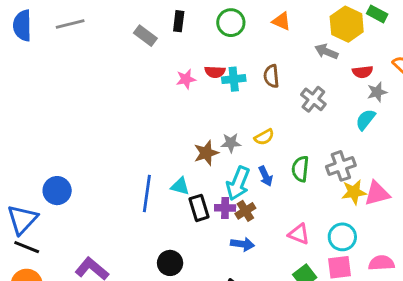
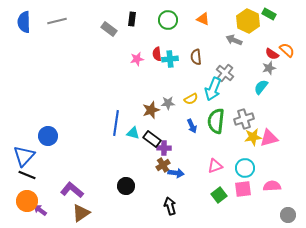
red semicircle: (215, 72) -> (157, 54), turned 80
red semicircle: (363, 72) -> (272, 54), moved, turned 40
green semicircle: (300, 169) -> (216, 121), size x1.4
cyan arrow: (238, 183) -> (213, 89), moved
blue line: (147, 193) -> (116, 123), moved
black rectangle: (199, 208) -> (152, 139), moved, turned -36
brown cross: (245, 211) -> (163, 165), moved
pink triangle: (299, 234) -> (215, 166), turned -42

